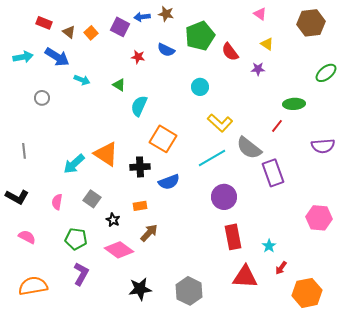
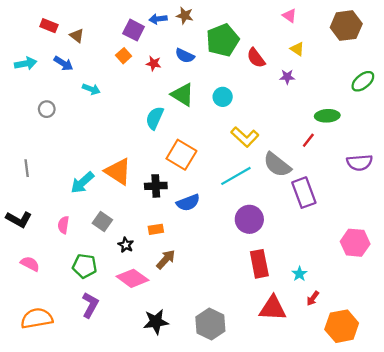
orange square: (91, 33) -> (124, 56), moved
blue arrow: (57, 57) -> (63, 63), size x0.7
green triangle: (119, 85) -> (183, 95), moved, size x1.6

